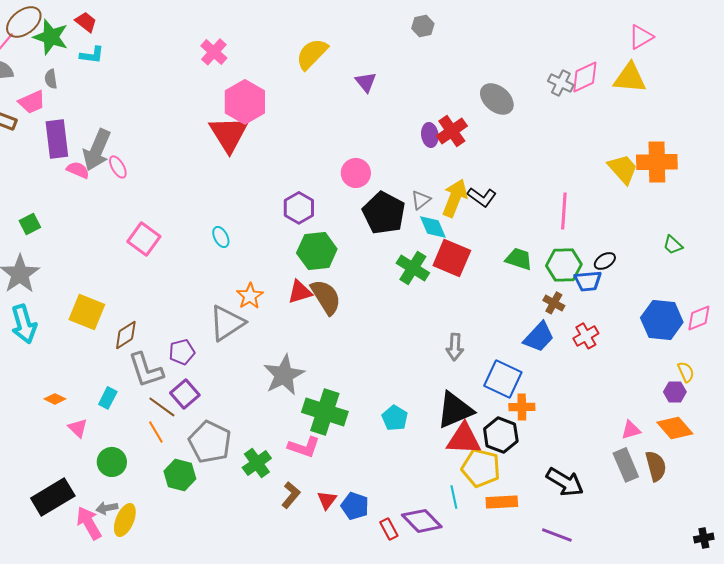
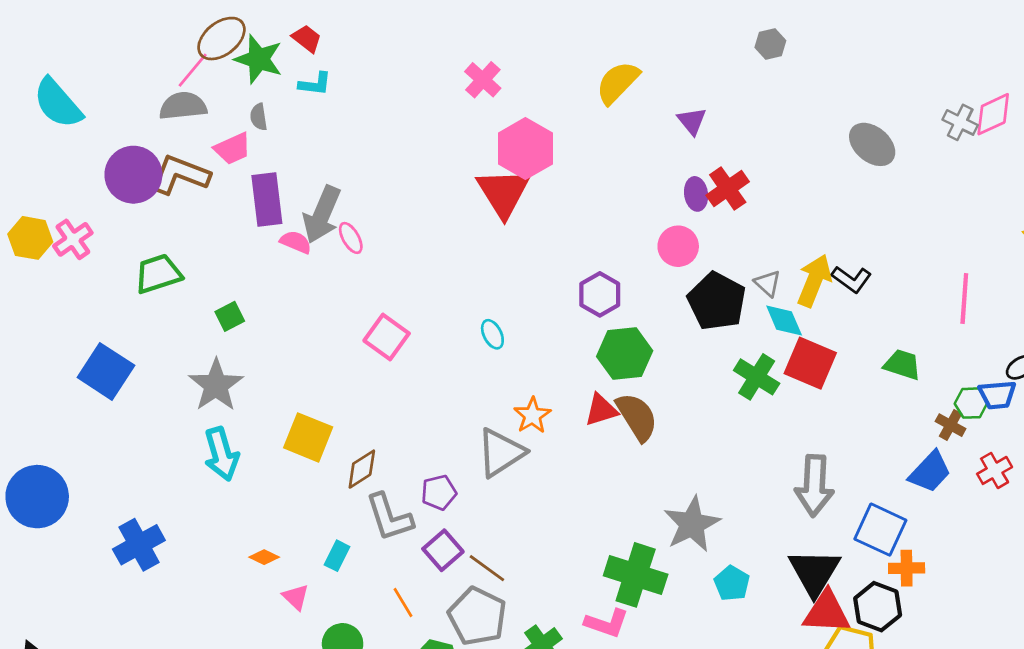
red cross: (452, 131) -> (728, 188), moved
purple ellipse: (430, 135) -> (696, 194), moved
gray triangle: (421, 200) -> (768, 283), turned -40
green hexagon: (564, 265) -> (971, 403), moved, size x0.7
gray arrow: (455, 347) -> (814, 486), size x1.6
gray star: (284, 375) -> (692, 524), moved
brown line: (162, 407) -> (487, 568), moved
black triangle: (455, 410) -> (814, 572), turned -36

